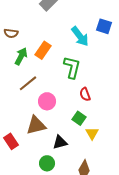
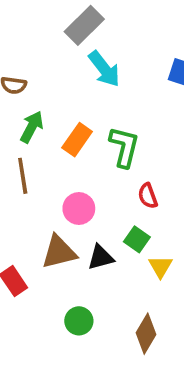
cyan arrow: (80, 36) -> (104, 69), moved
orange rectangle: (43, 50) -> (77, 140), moved
brown line: (28, 83) -> (23, 176), moved, turned -60
black triangle: (60, 142) -> (101, 257), moved

